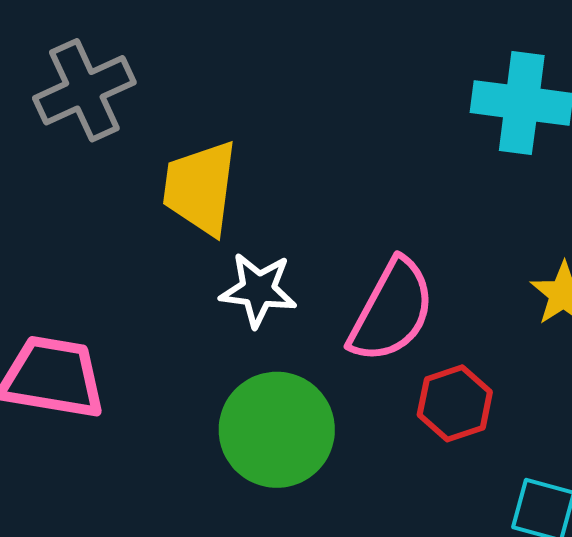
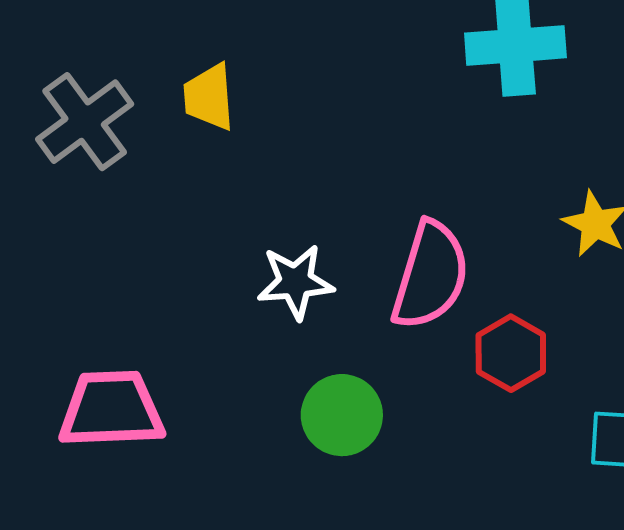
yellow trapezoid: (200, 188) -> (209, 97), moved, size x0.7
green circle: (277, 430) -> (342, 415), size x0.7

